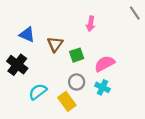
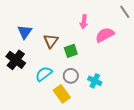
blue triangle: (27, 35) -> (25, 32), turned 42
pink semicircle: (105, 64) -> (105, 35), moved
cyan semicircle: (38, 92) -> (44, 74), moved

